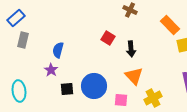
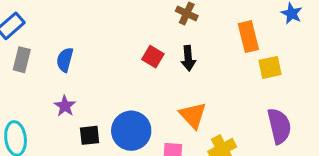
orange rectangle: (170, 25) -> (248, 37), turned 30
black arrow: (131, 49) -> (188, 58), moved
blue semicircle: (58, 50) -> (65, 60), moved

